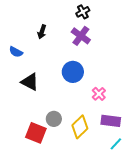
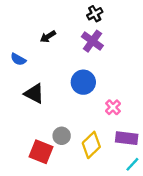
black arrow: (42, 32) -> (48, 37), turned 40

